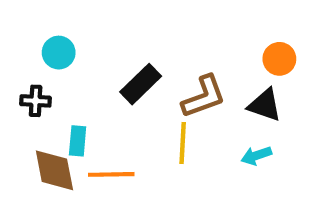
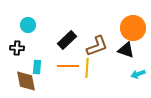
orange circle: (279, 59) -> (133, 28), size x1.6
cyan arrow: (256, 156) -> (138, 74), moved
orange line: (111, 174) -> (68, 66), moved

